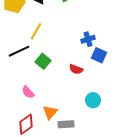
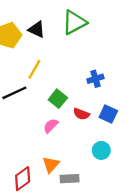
blue square: (99, 55) -> (108, 114), moved
green square: (43, 61) -> (58, 99), moved
pink semicircle: (28, 92) -> (51, 126), moved, turned 88

